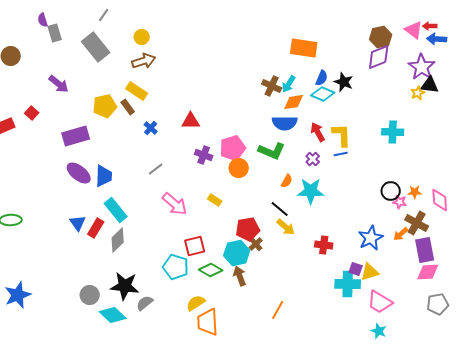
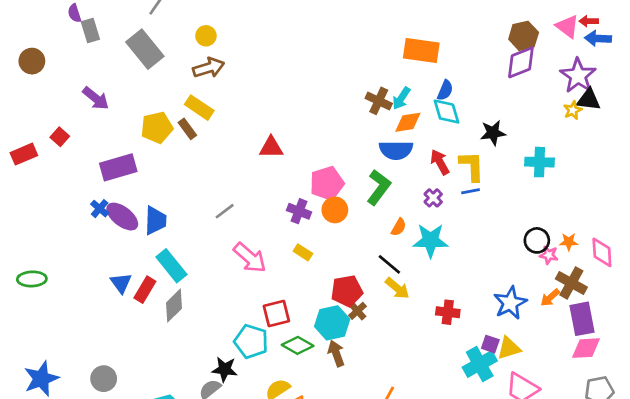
black star: (344, 82) -> (493, 133), moved, turned -30
cyan diamond: (323, 94) -> (446, 112), turned 50
blue cross: (151, 128) -> (100, 209), moved
green L-shape: (272, 151) -> (379, 187), turned -76
purple cross: (204, 155) -> (299, 211), moved
cyan cross: (348, 284) -> (480, 364), turned -30
black star: (125, 286) -> (225, 369), moved, size x0.7
gray circle: (90, 295) -> (104, 379), moved

